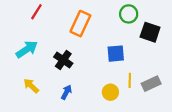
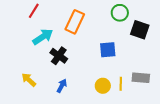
cyan arrow: (27, 49) -> (43, 37), moved
yellow line: (130, 80) -> (121, 84), moved
gray rectangle: (151, 84) -> (141, 78), turned 30

